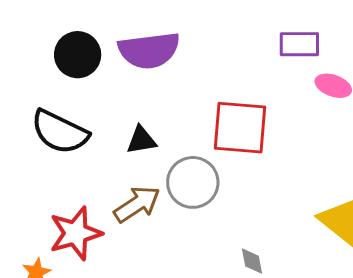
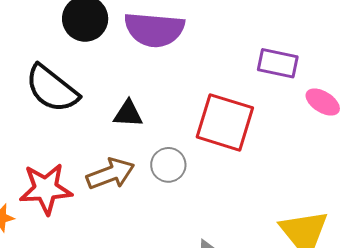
purple rectangle: (299, 44) -> (278, 63), moved
gray circle: (193, 182) -> (168, 165), size x0.7

